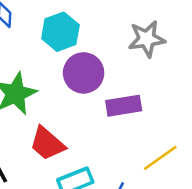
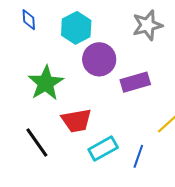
red trapezoid: (47, 143) -> (76, 121), turned -44

